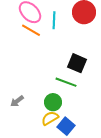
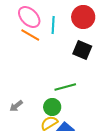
black square: (77, 63) -> (82, 50), moved
green line: (66, 82) -> (65, 87), turned -35

